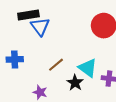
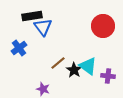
blue cross: (15, 59) -> (19, 48), moved, turned -35
black star: (75, 83) -> (74, 70), moved

